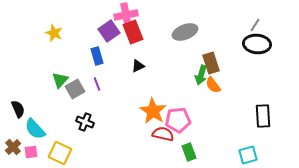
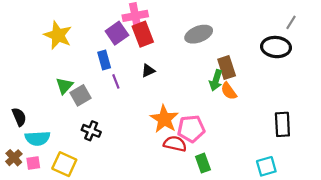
gray line: (255, 25) -> (291, 22), moved
yellow star: (54, 33) -> (58, 35), size x1.5
purple line: (97, 84) -> (116, 81), moved
cyan semicircle: (35, 129) -> (37, 138), turned -50

